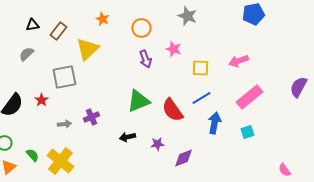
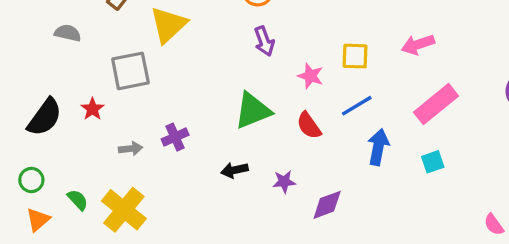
pink star: (173, 49) -> (311, 76), moved
gray semicircle: (26, 54) -> (68, 33), turned 56
red semicircle: (172, 110) -> (309, 125), size x0.7

